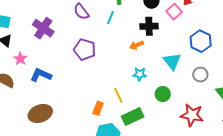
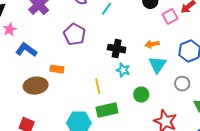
black cross: (149, 26) -> (117, 49), moved
orange arrow: (137, 45) -> (152, 44), moved
orange rectangle: (98, 108) -> (57, 69), moved, turned 64
brown ellipse: (40, 113) -> (36, 86), moved

